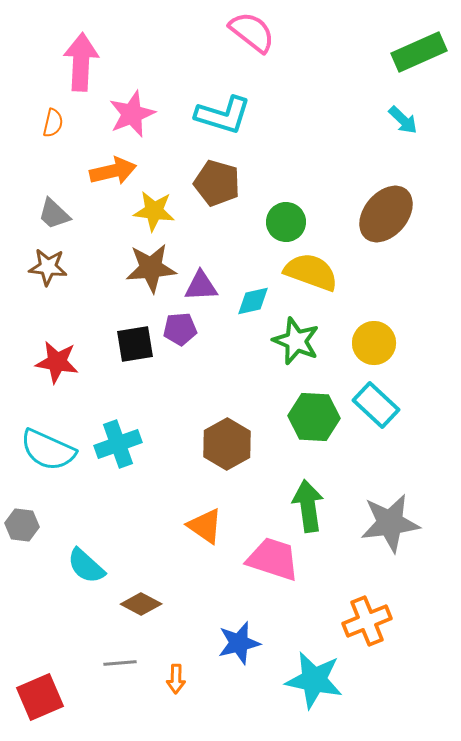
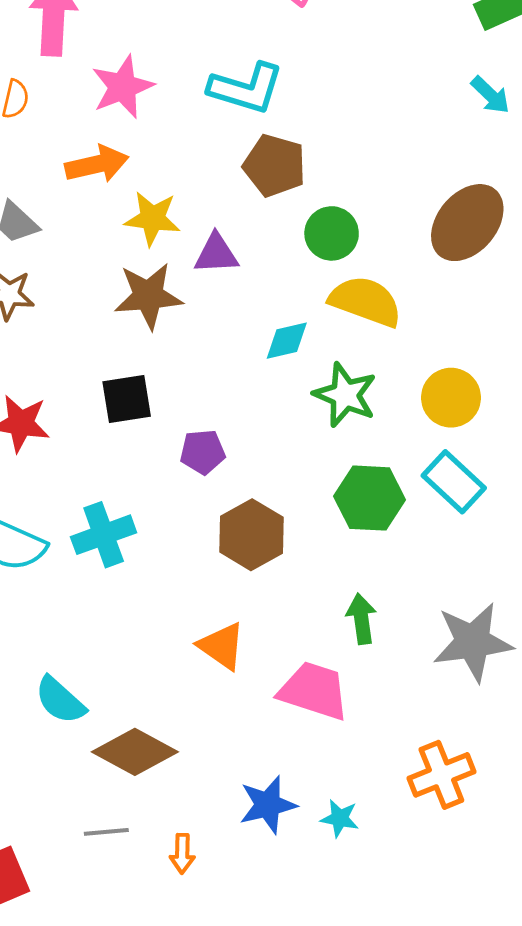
brown pentagon: (217, 183) -> (275, 166), moved
purple triangle: (201, 286) -> (216, 254), moved
purple pentagon: (180, 329) -> (203, 452), moved
green arrow: (308, 506) -> (361, 619), size x0.7
brown diamond: (141, 604) -> (135, 752), size x1.5
cyan star: (314, 680) -> (340, 818), moved, size x0.5

